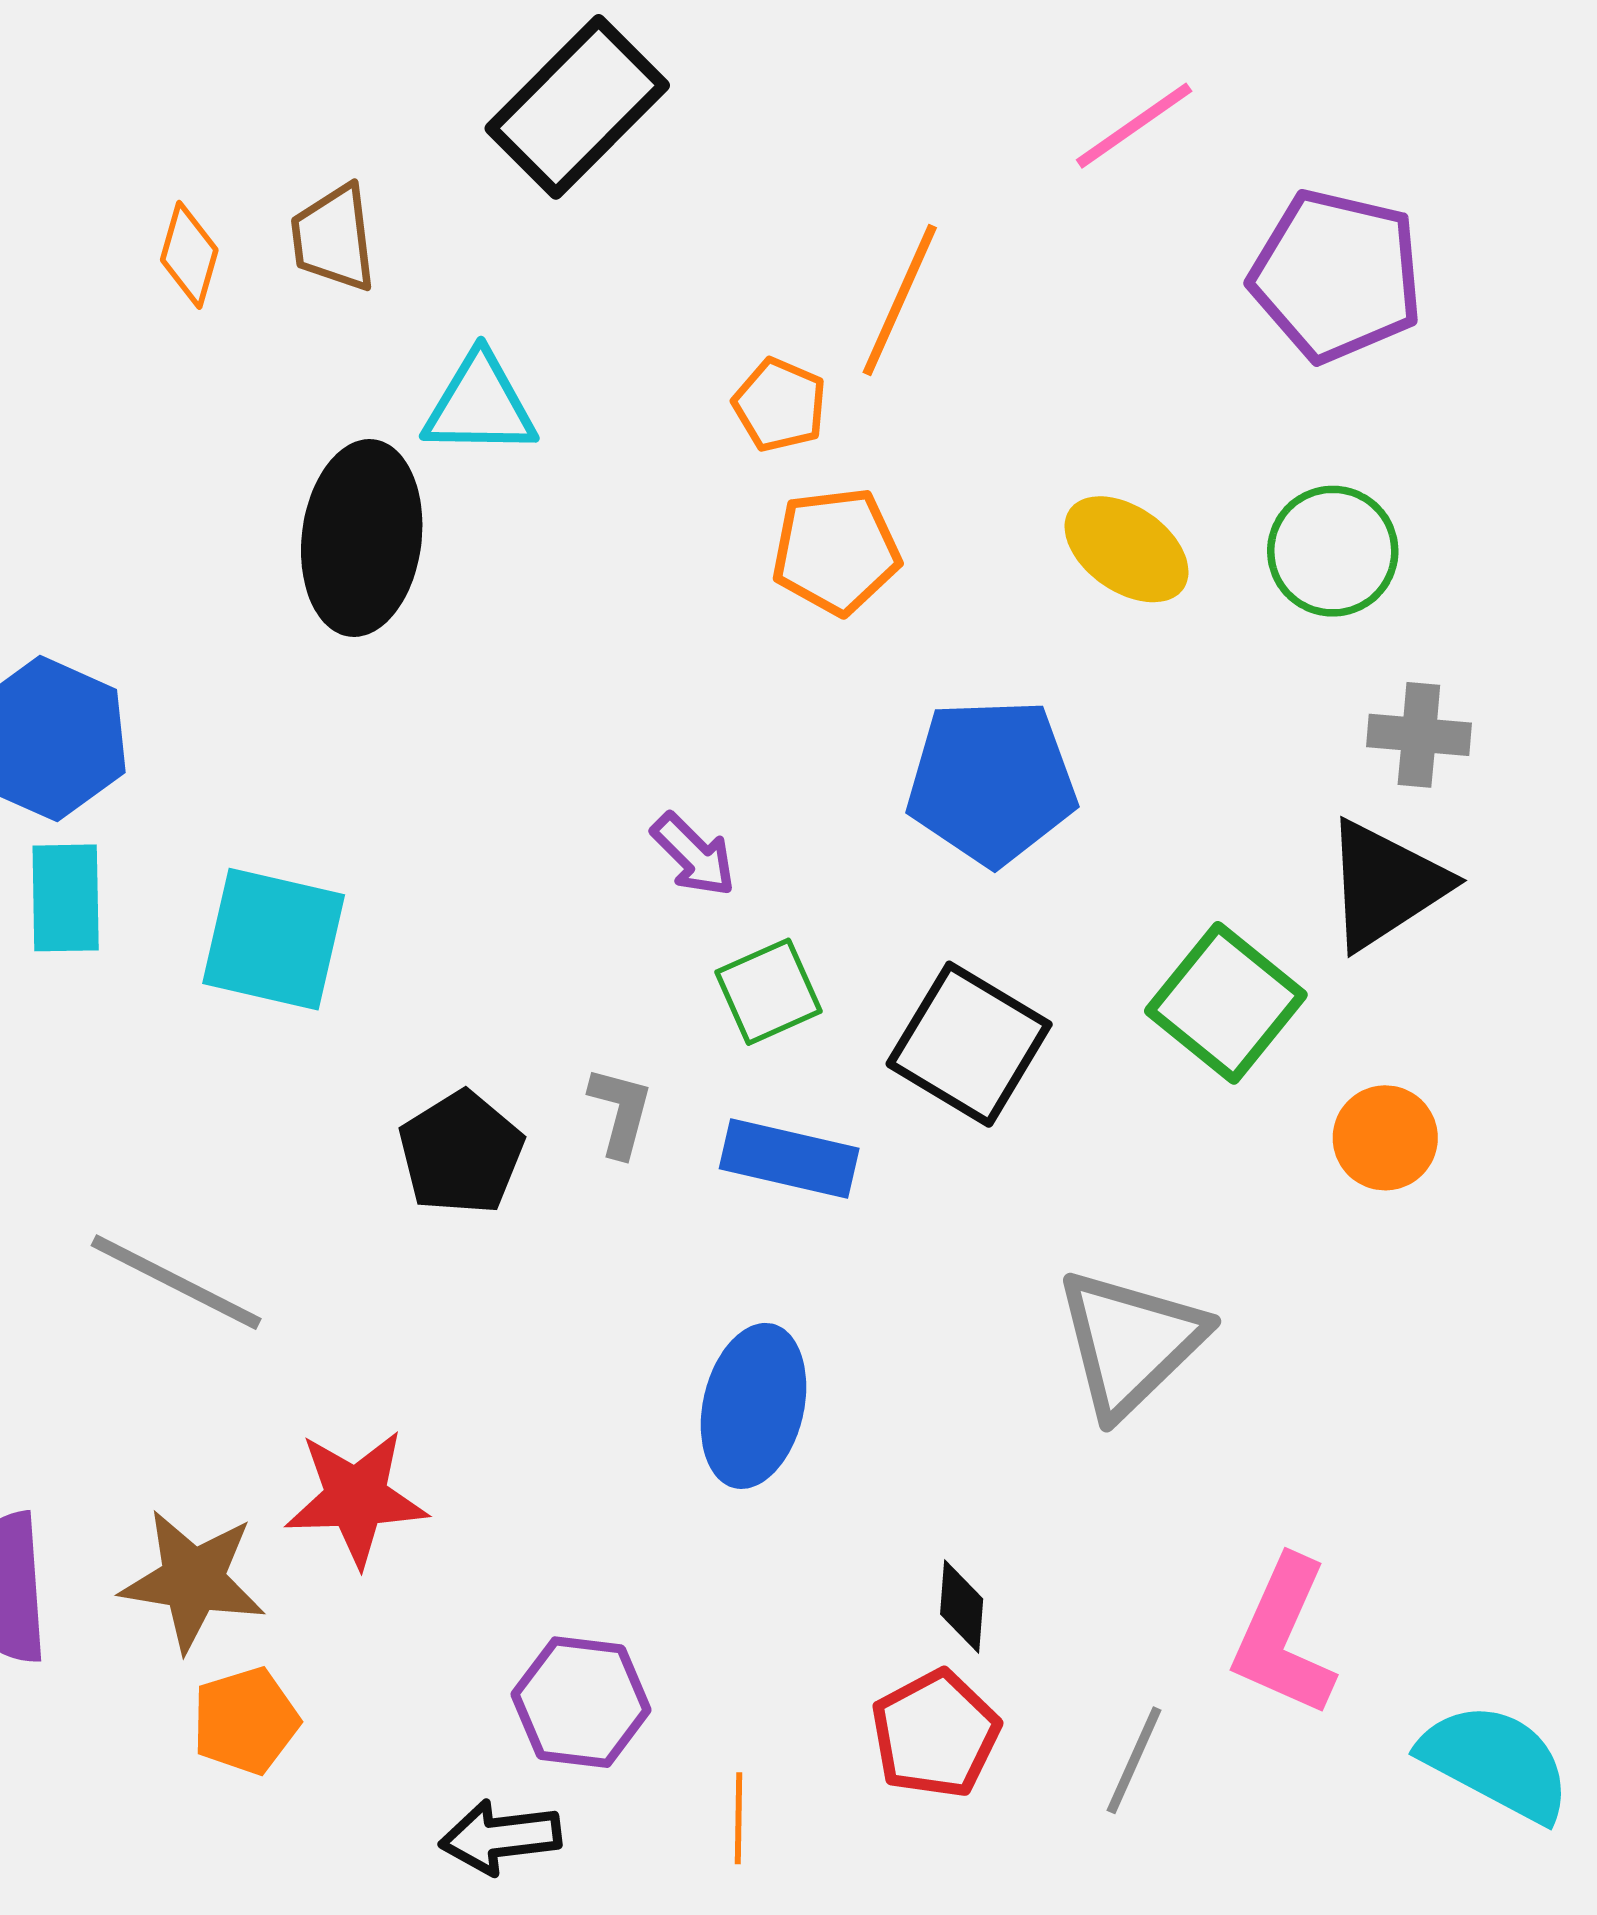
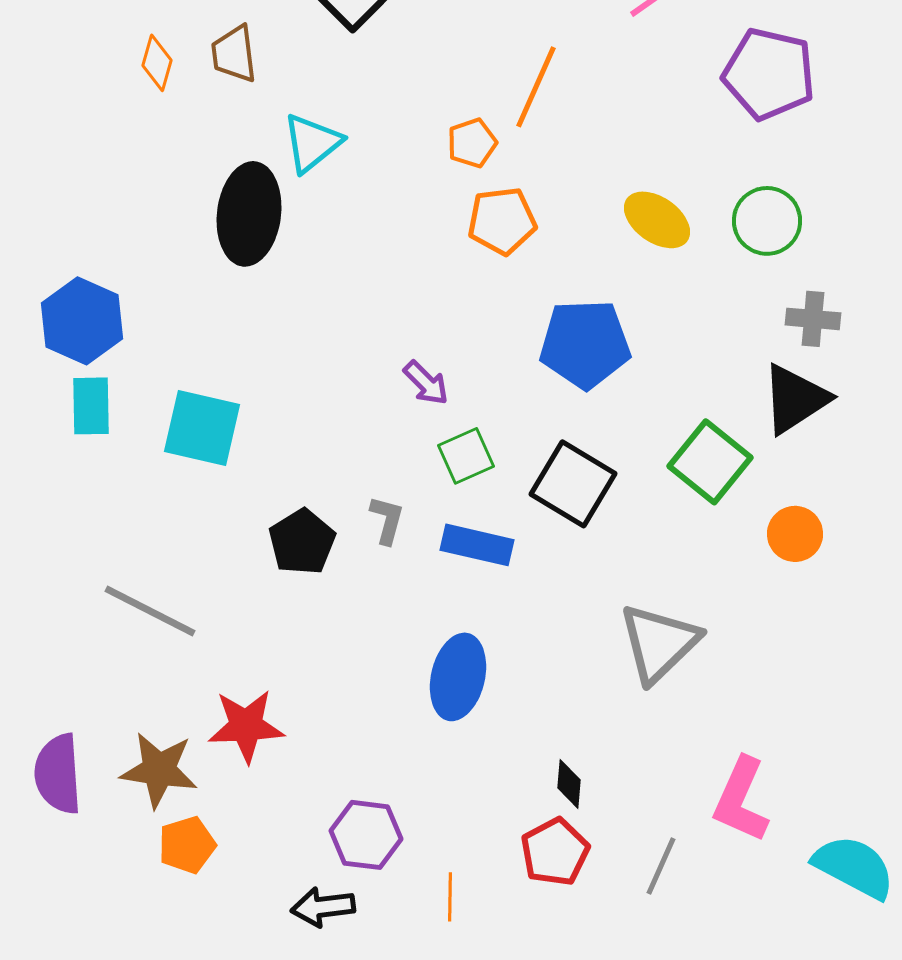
cyan triangle: (480, 405) -> (312, 143), turned -40
orange pentagon: (780, 405) -> (472, 143), turned 30

